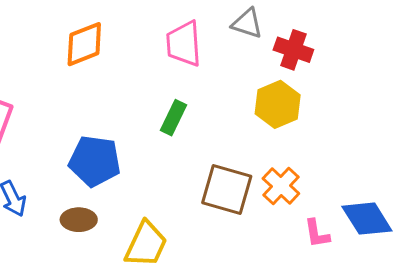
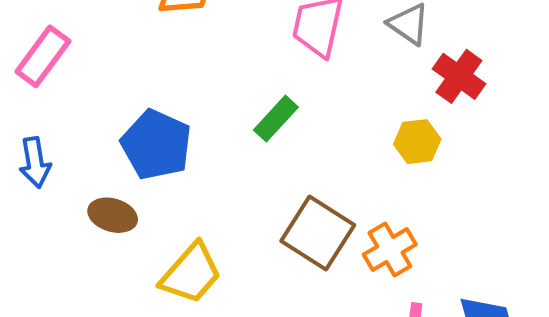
yellow hexagon: (278, 104) -> (417, 142), size x0.7

